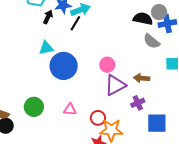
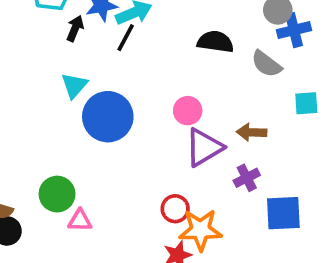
black semicircle: (143, 19) -> (215, 42), moved
cyan triangle: (46, 48) -> (74, 85), turned -35
pink triangle: (70, 109) -> (80, 220), moved

